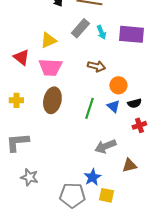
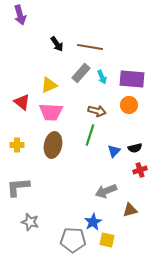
orange circle: (118, 85) -> (129, 105), moved
blue triangle: (113, 106) -> (114, 151), turned 32
green line: (89, 108) -> (90, 135), moved

